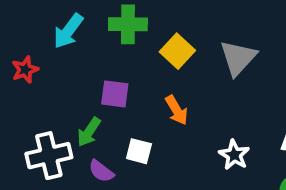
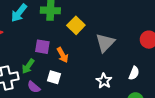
gray triangle: (238, 58) -> (105, 43), moved
orange arrow: (177, 110) -> (63, 55), moved

